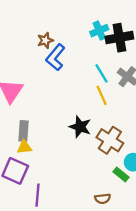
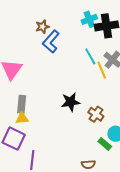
yellow line: (102, 95) -> (102, 70), moved
black star: (80, 127) -> (71, 102), turned -30
brown cross: (110, 140) -> (96, 114), size x0.7

